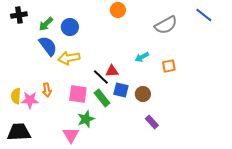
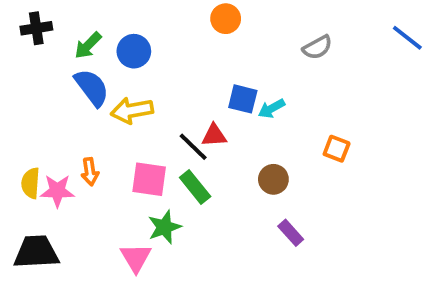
blue line: (204, 15) -> (407, 38), moved
gray semicircle: (166, 25) -> (317, 47), size x0.7
orange square: (169, 66) -> (337, 149), moved, turned 32
blue square: (121, 90) -> (243, 99), moved

